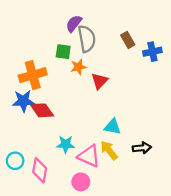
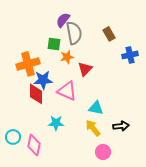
blue cross: (152, 52) -> (130, 55), moved
blue star: (23, 101) -> (43, 80), moved
red diamond: (42, 110) -> (36, 94), turned 35
pink triangle: (89, 156) -> (67, 91), moved
pink circle: (81, 182) -> (103, 152), moved

